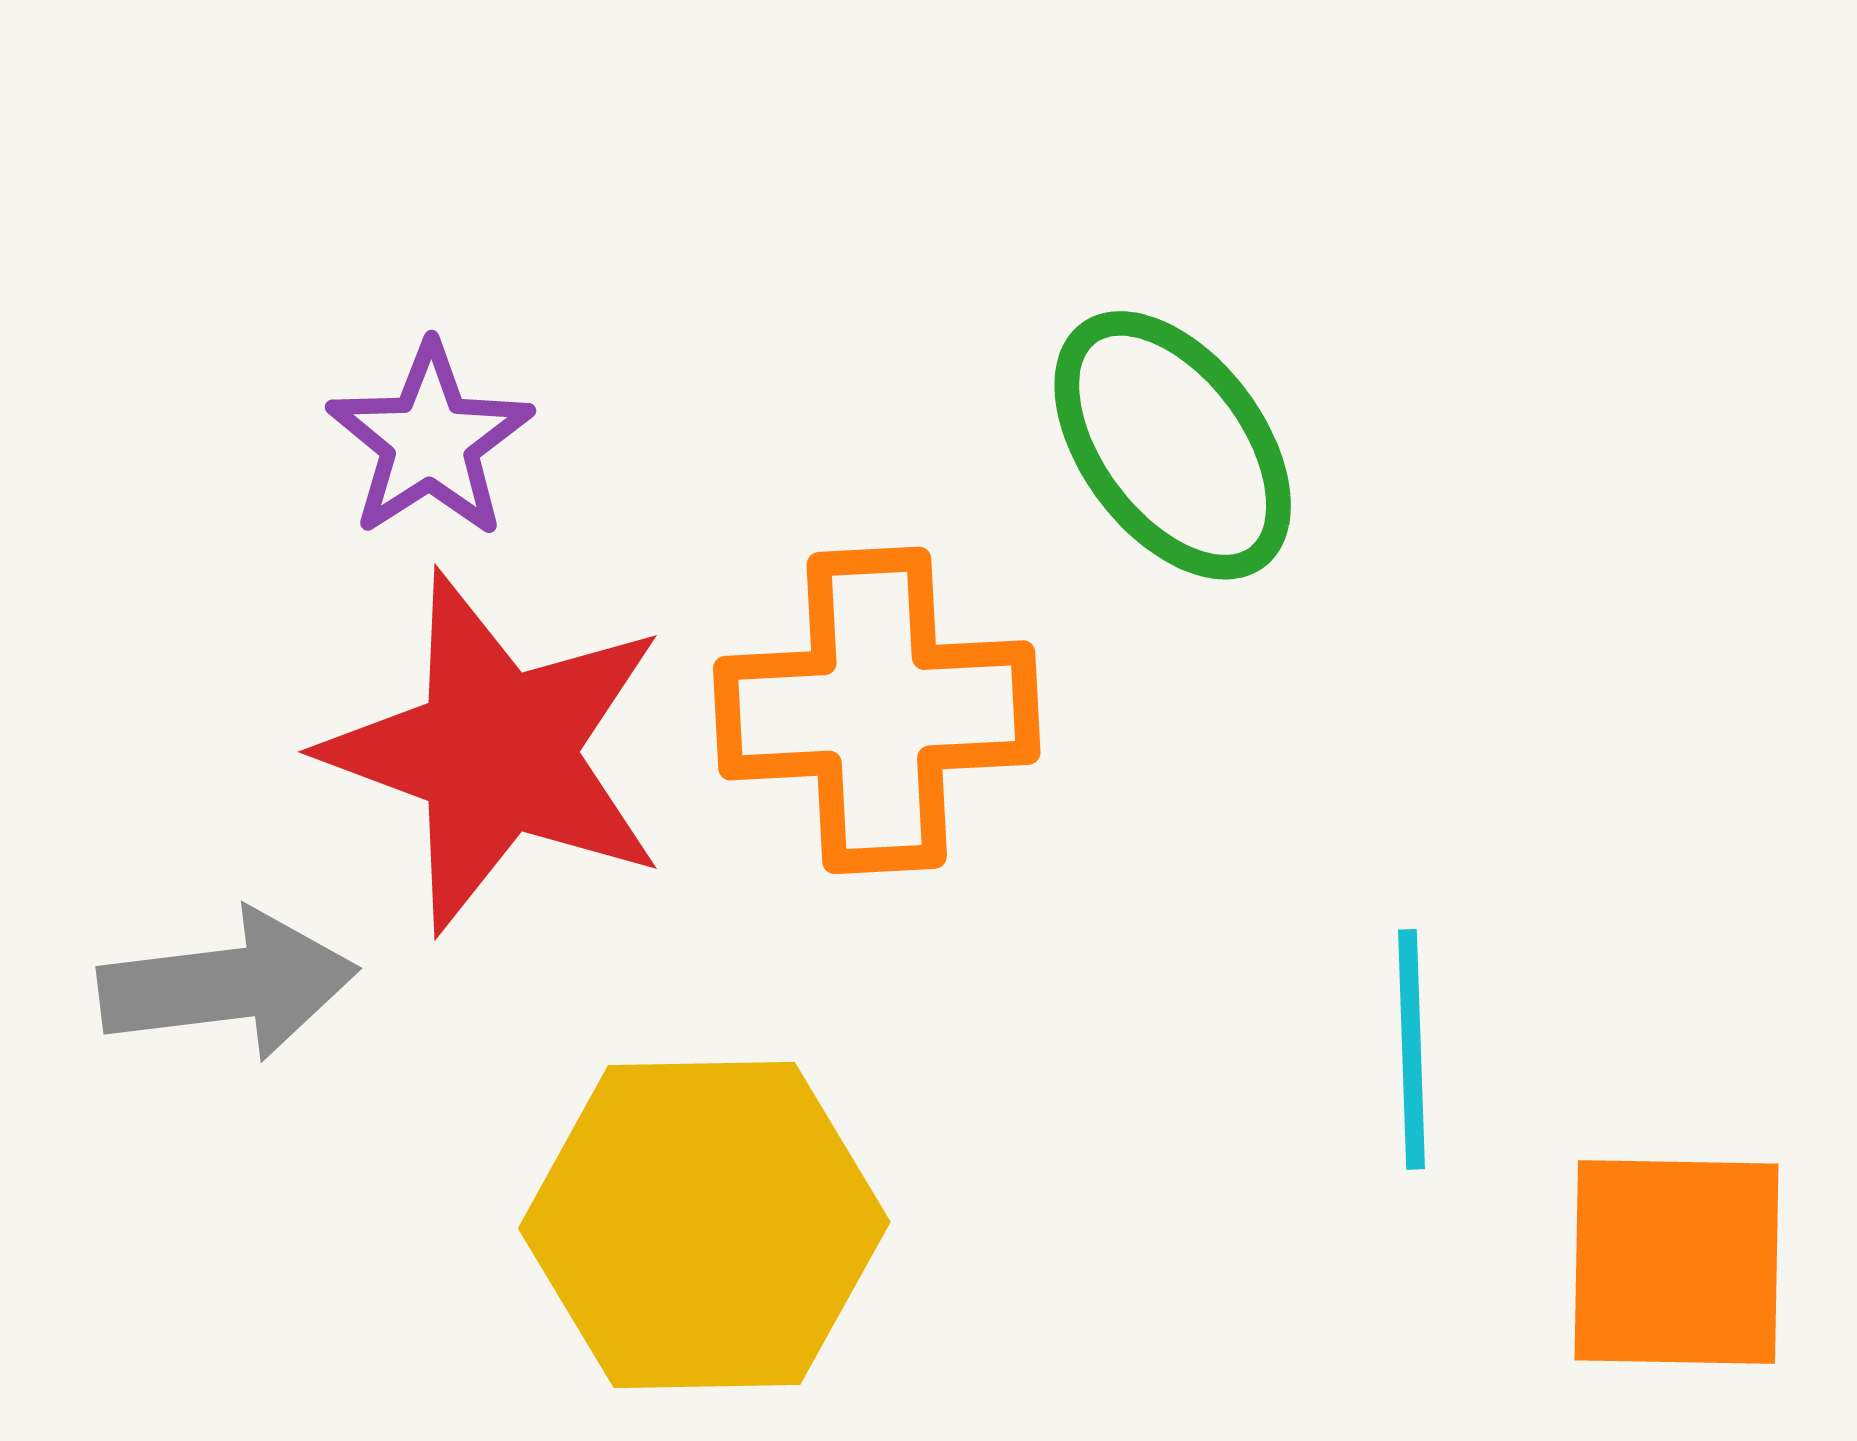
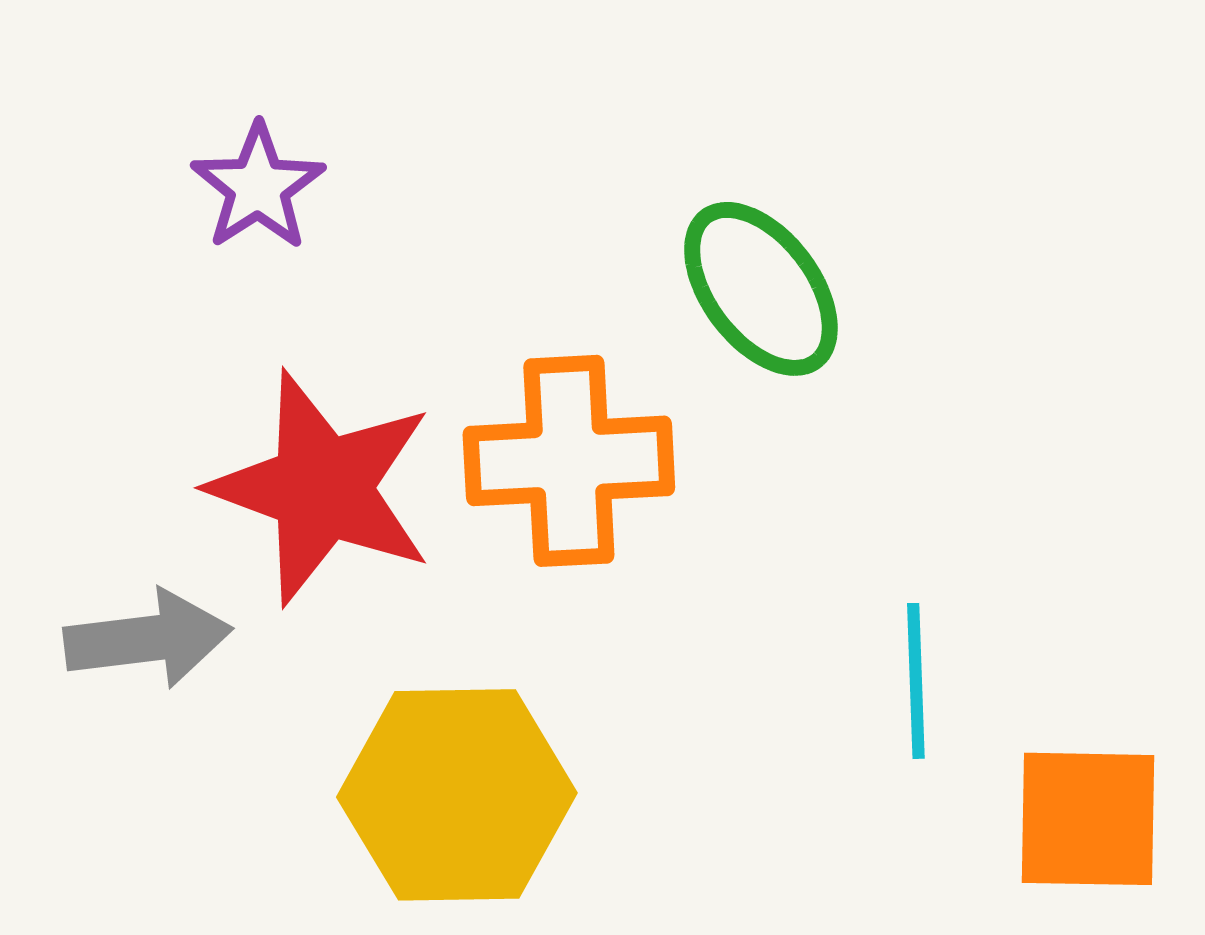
purple star: (430, 441) -> (258, 187), moved

